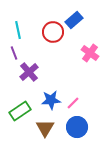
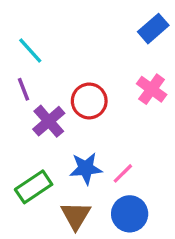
blue rectangle: (74, 20) -> (153, 29), moved
cyan line: (18, 30) -> (30, 50), turned -30
red circle: (53, 32) -> (89, 101), moved

